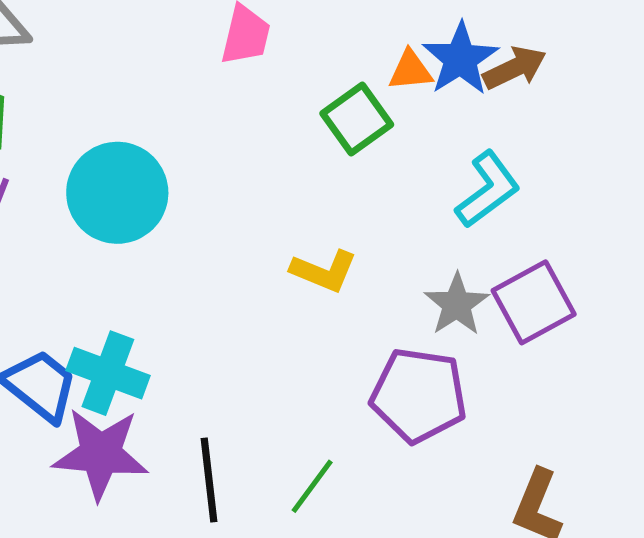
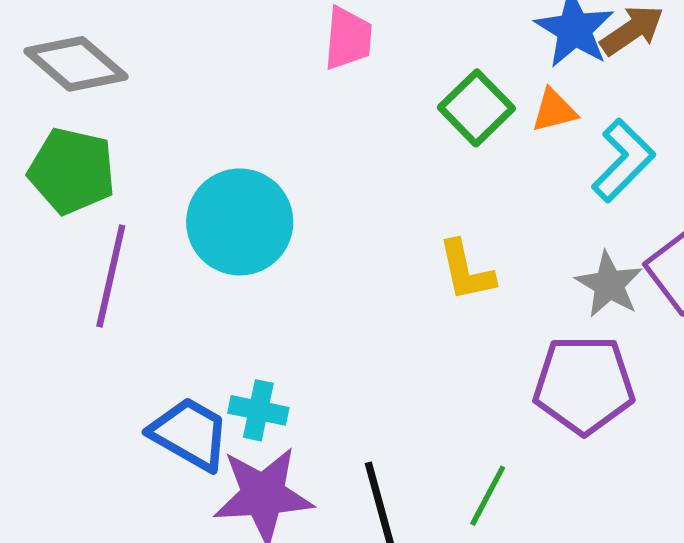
orange triangle: (410, 71) -> (554, 110), moved
yellow L-shape: (324, 271) -> (466, 271), turned 64
cyan cross: (108, 373) -> (258, 410), size x0.7

